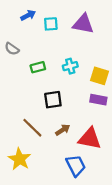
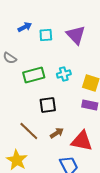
purple triangle: (83, 24) -> (76, 35), turned 35
green rectangle: (38, 67) -> (34, 75), size x1.5

